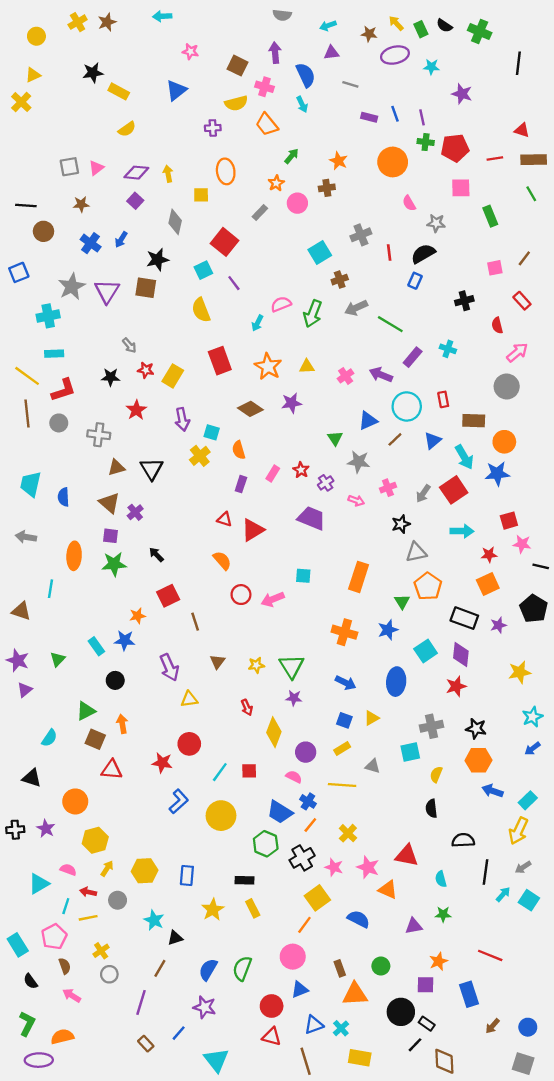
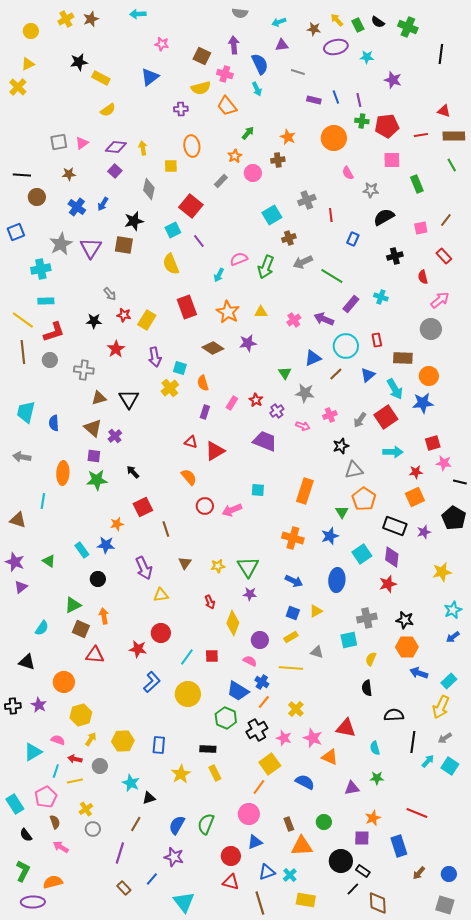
black semicircle: (423, 254) -> (384, 217), moved
green triangle: (58, 659) -> (49, 561), turned -40

